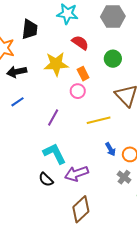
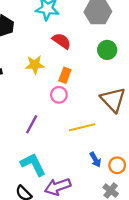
green circle: (113, 59) -> (107, 50), moved
yellow star: (56, 64) -> (35, 65), size x0.7
orange rectangle: (83, 74) -> (65, 75), turned 48

